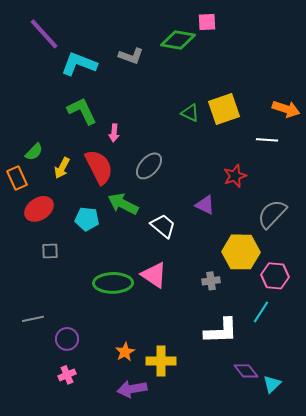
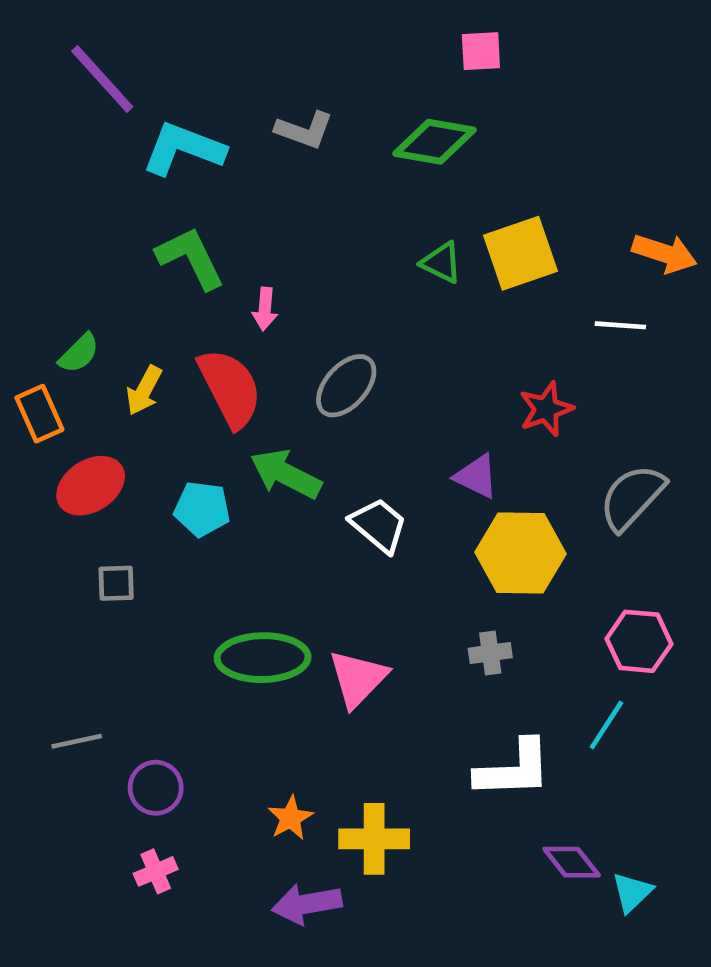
green diamond: (178, 40) -> (435, 142), moved
yellow hexagon: (241, 252) -> (520, 553), moved
pink triangle: (154, 275) -> (358, 679), moved, turned 40

